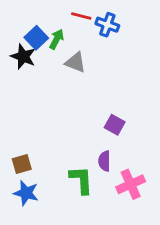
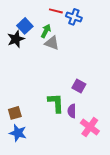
green arrow: (57, 39) -> (46, 31), moved
black star: (23, 57) -> (16, 39), turned 30
green L-shape: (81, 180) -> (56, 103), moved
pink cross: (131, 184) -> (90, 127), turned -30

